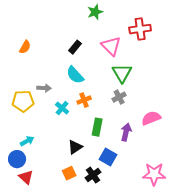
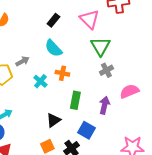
gray arrow: (44, 88) -> (22, 61), turned -32
gray cross: (119, 97) -> (106, 70), moved
orange cross: (84, 100) -> (62, 73), turned 32

